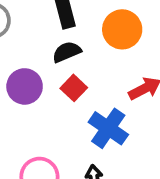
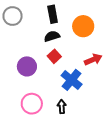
purple circle: (25, 86) -> (27, 66), moved

